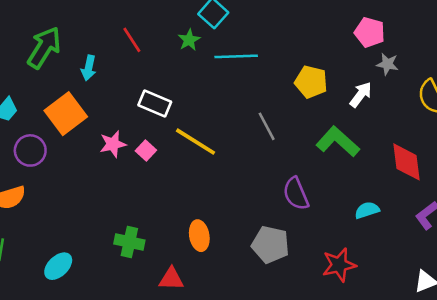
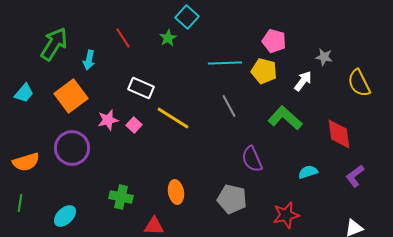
pink pentagon: (370, 32) -> (274, 41), moved
cyan line: (236, 56) -> (225, 63), moved
purple circle: (30, 150) -> (72, 148), moved, size x1.4

